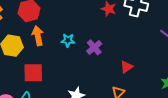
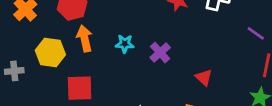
red triangle: (126, 67) -> (204, 78), turned -40

